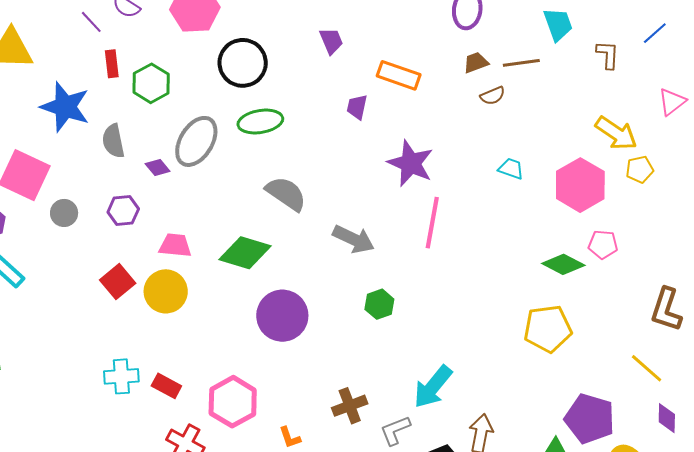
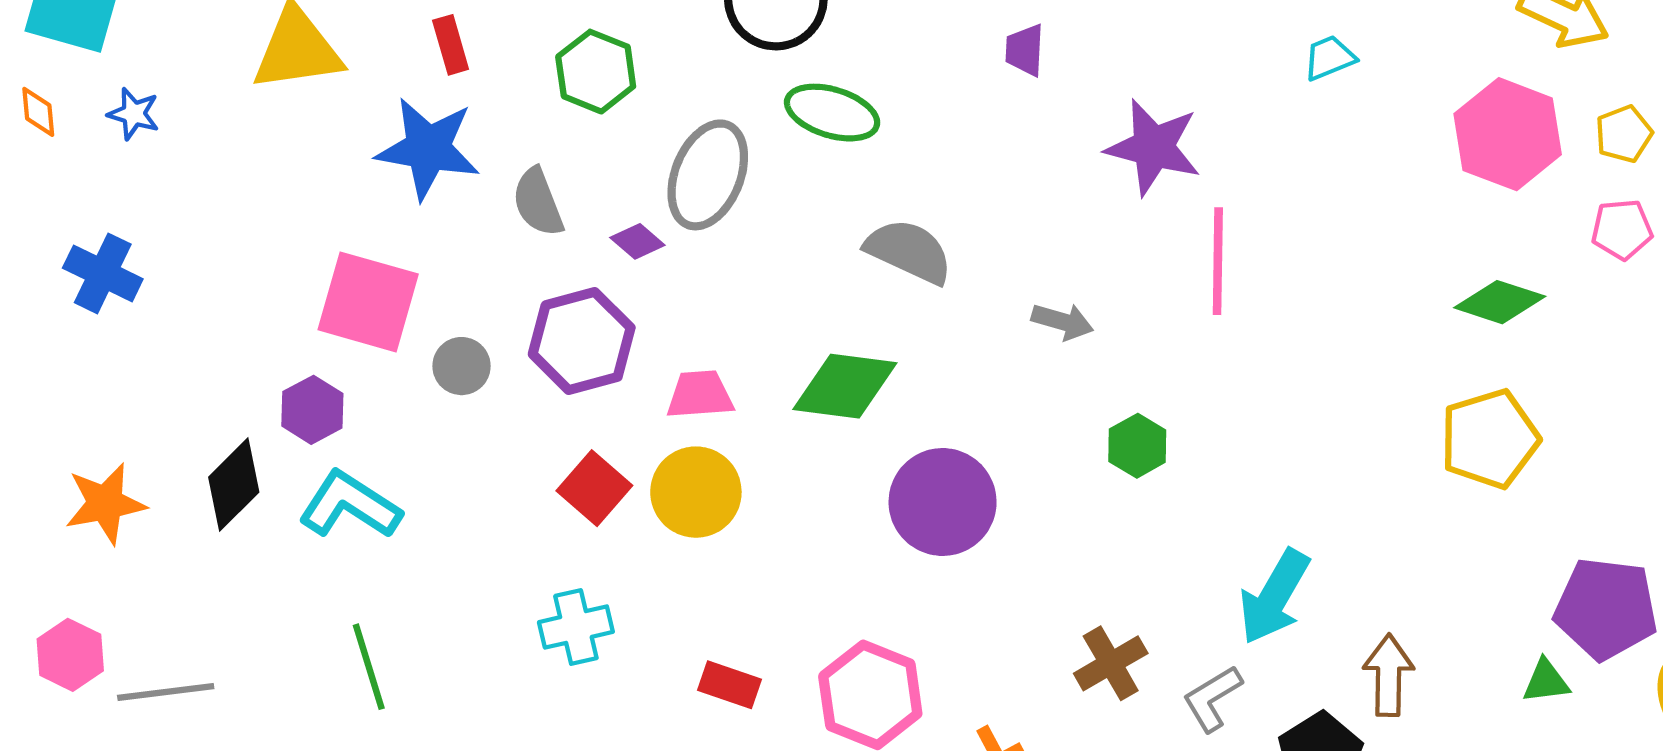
red rectangle: (112, 64) -> (451, 45), moved
green ellipse: (260, 122) -> (832, 113), turned 36
cyan trapezoid: (511, 169) -> (1329, 58), moved, turned -32
yellow pentagon: (640, 169) -> (1624, 134), moved
purple hexagon: (123, 211) -> (582, 341), size x1.6
gray arrow: (354, 239) -> (1062, 321), size x0.7
pink pentagon: (603, 245) -> (1622, 229), moved
cyan cross: (121, 376) -> (576, 627), moved

